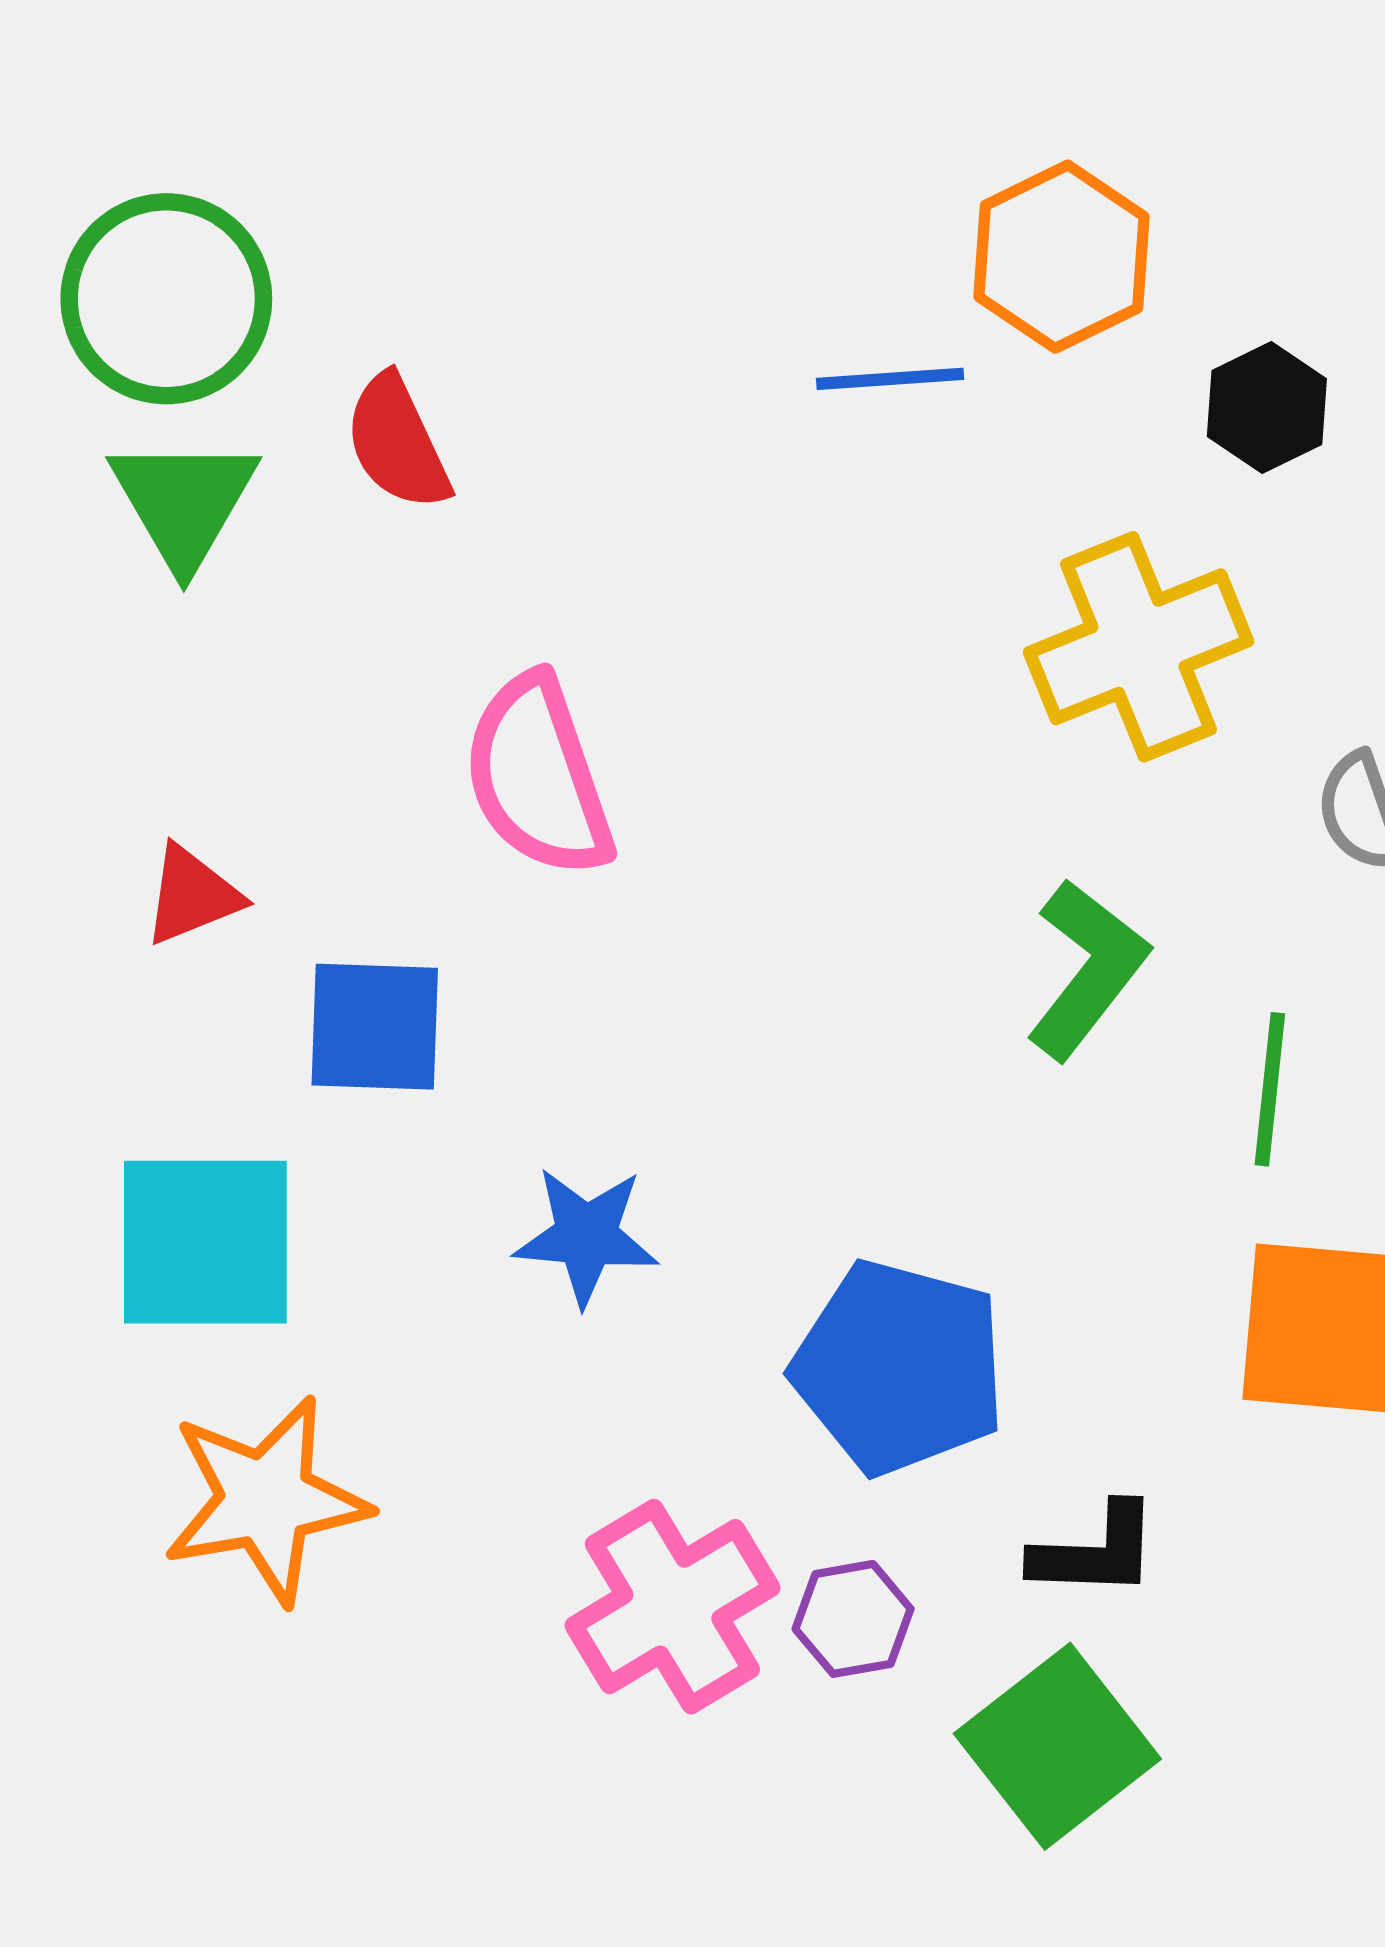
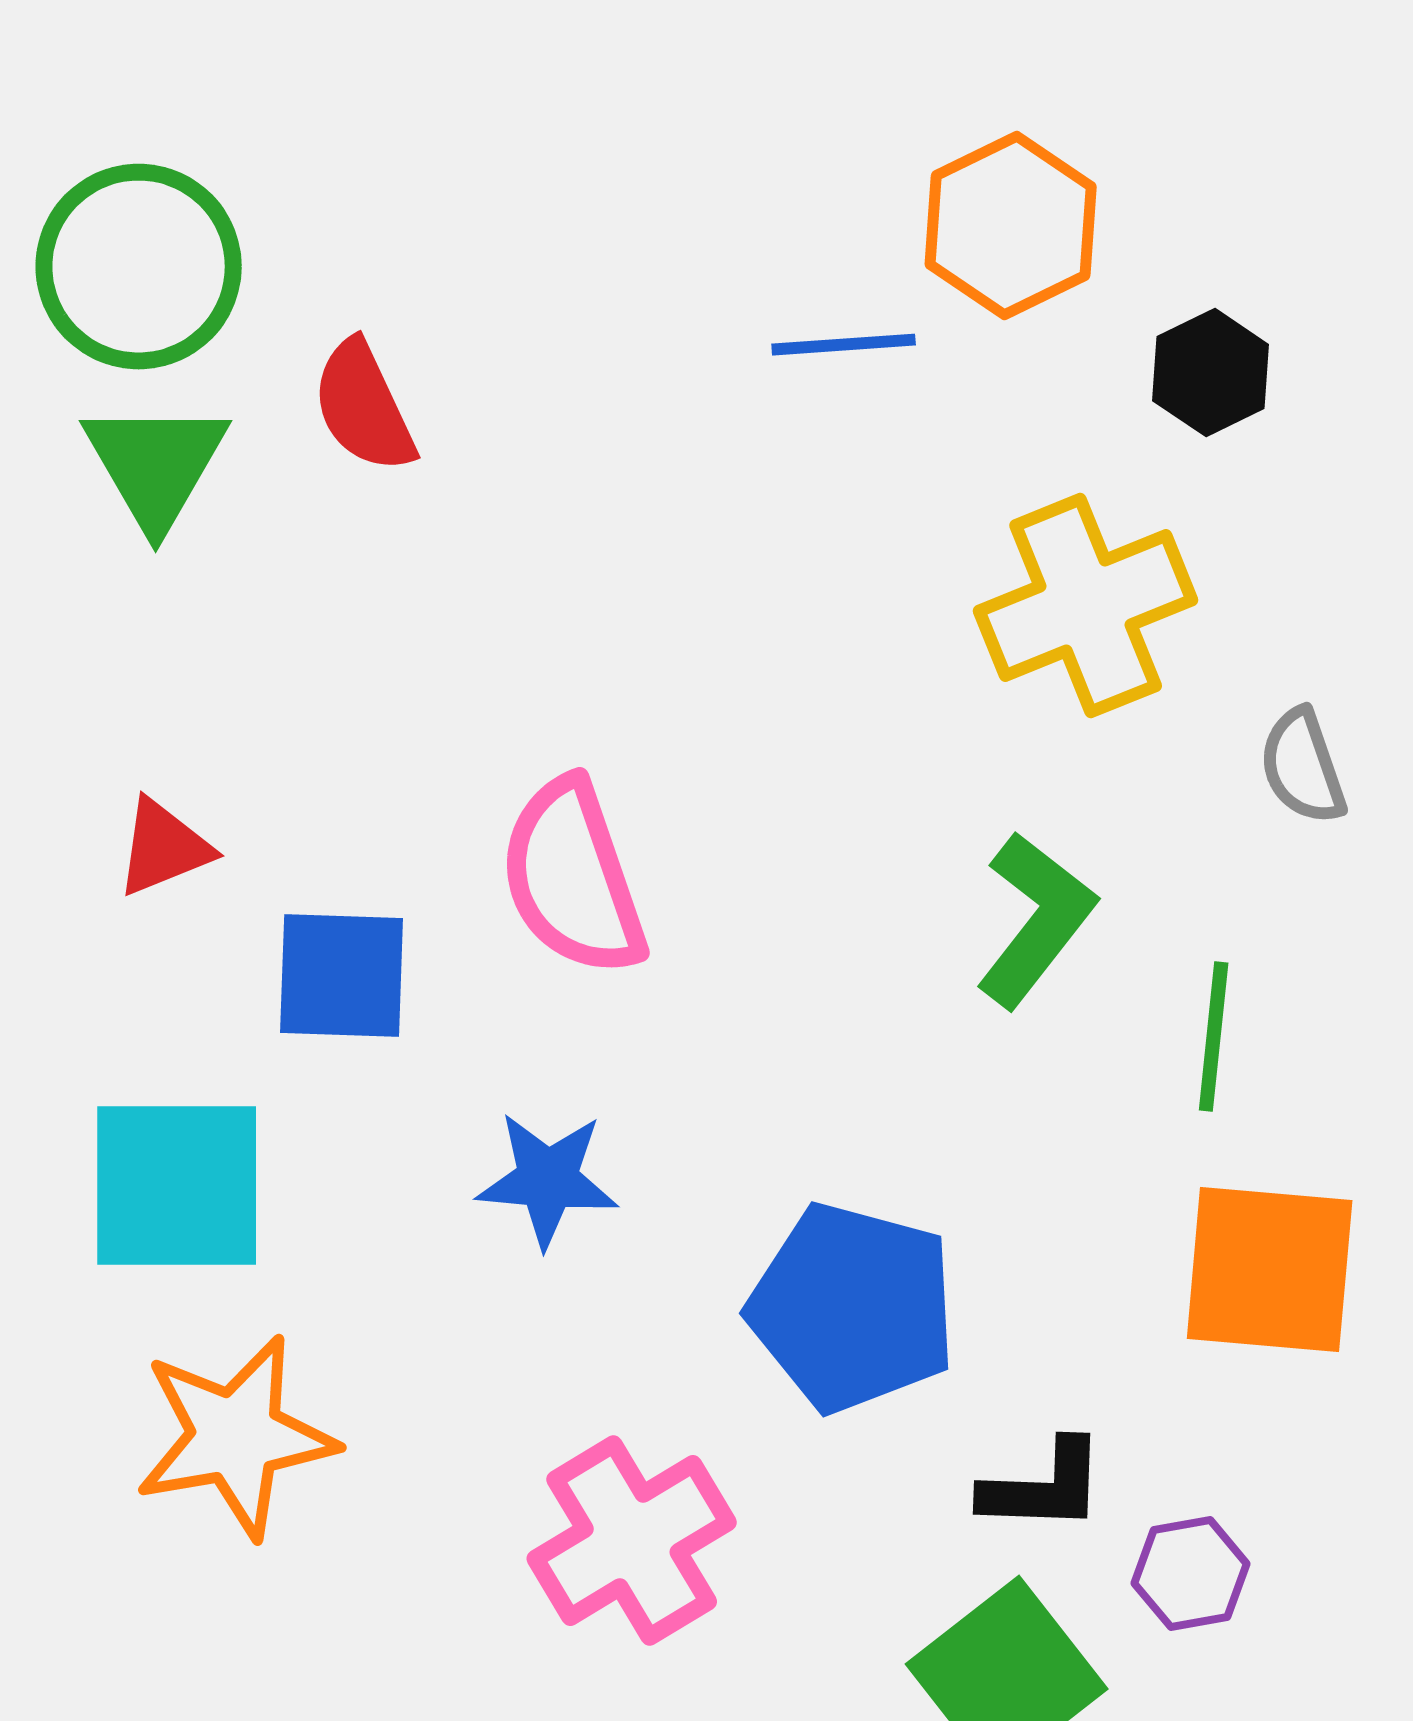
pink semicircle: (538, 776) -> (573, 878), moved
purple hexagon: (853, 1619) -> (1191, 1574), moved

